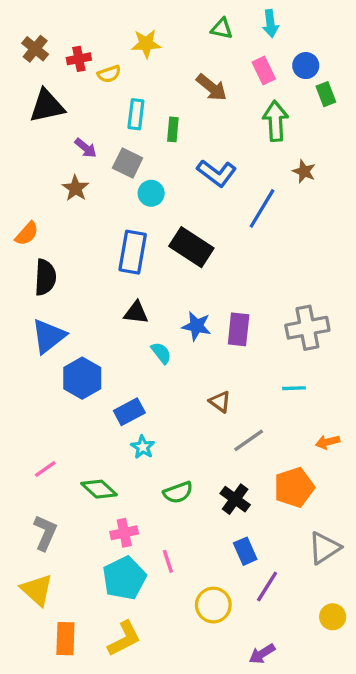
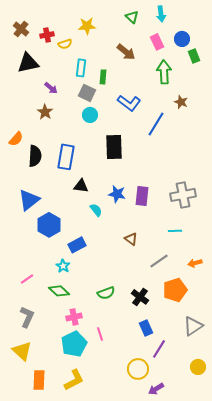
green triangle: (222, 29) -> (132, 17), turned 32
gray square: (128, 163) -> (87, 93), moved
black rectangle: (191, 247) -> (114, 147), turned 55
blue rectangle: (133, 252) -> (66, 157), moved
black semicircle: (45, 277) -> (35, 156), moved
gray line: (249, 440) -> (159, 261), moved
cyan star: (143, 447) -> (63, 266), moved
yellow circle: (213, 605) -> (138, 369), moved

